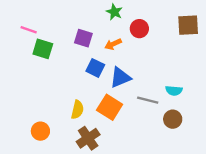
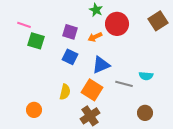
brown square: (188, 25) -> (158, 21), turned -30
red circle: (139, 29) -> (117, 24), size x1.5
blue square: (95, 68) -> (70, 57), moved
brown circle: (173, 119) -> (145, 113), moved
brown cross: (88, 138) -> (90, 116), moved

